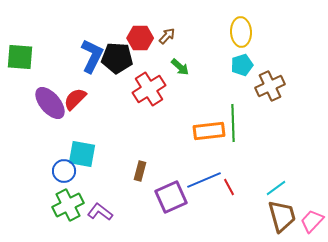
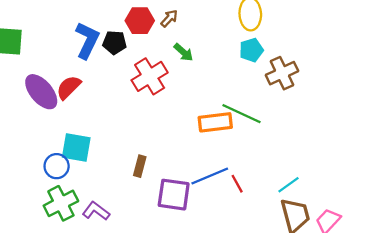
black pentagon: (117, 58) -> (115, 42), size x0.7
green line: (233, 123) -> (241, 114), turned -63
purple square: (171, 197) -> (174, 195), turned 32

